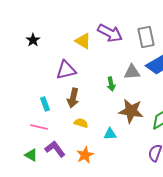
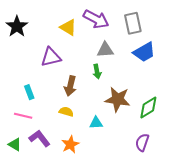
black star: (33, 40) -> (17, 26), size x1.5
gray triangle: (132, 72) -> (105, 50), moved
brown arrow: (73, 98) -> (70, 86), moved

